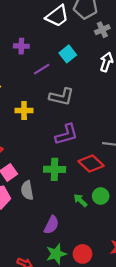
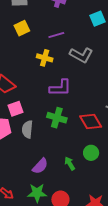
purple line: (42, 69) -> (56, 35), moved
purple L-shape: (66, 134) -> (60, 88), moved
green arrow: (80, 200) -> (70, 163), moved

